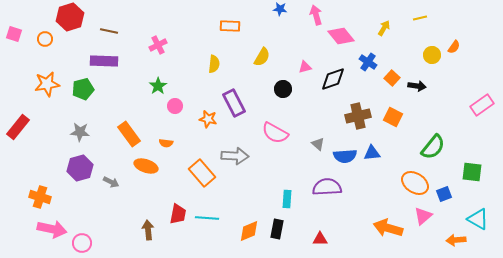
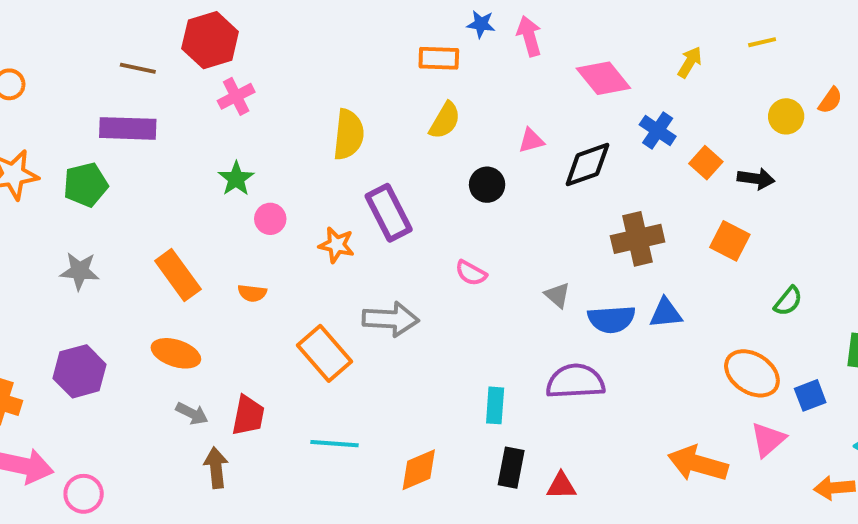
pink arrow: (316, 15) -> (529, 36), moved
red hexagon: (70, 17) -> (210, 40), moved
orange rectangle: (230, 26) -> (439, 58), moved
yellow semicircle: (214, 64) -> (349, 134), size x1.4
orange square: (393, 117) -> (730, 241), moved
pink semicircle: (275, 133) -> (471, 273), size x0.6
green semicircle: (433, 147) -> (788, 301), size x0.6
orange ellipse: (146, 166) -> (176, 353), moved
purple hexagon: (80, 168) -> (80, 371), moved
gray arrow: (111, 182) -> (192, 414), moved
red trapezoid: (178, 214) -> (248, 416), moved
black rectangle: (277, 229) -> (511, 468), moved

